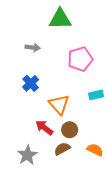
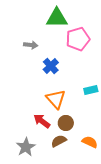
pink pentagon: (80, 59) -> (78, 39), moved
blue cross: (31, 83) -> (51, 66), moved

